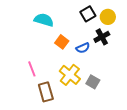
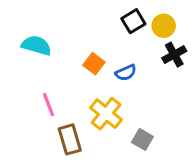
cyan semicircle: (44, 20) -> (36, 45), moved
black cross: (102, 37) -> (174, 55), moved
gray square: (93, 82) -> (142, 139), moved

